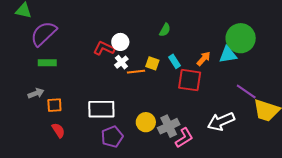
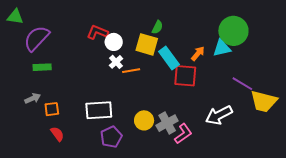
red L-shape: (104, 48) -> (97, 32), moved
cyan rectangle: (174, 61) -> (169, 58), size x1.6
yellow square: (152, 63) -> (147, 44), moved, size x1.6

